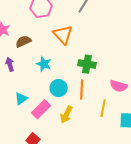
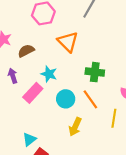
orange line: (82, 89) -> (90, 99), turned -36
cyan triangle: (21, 99) -> (29, 139), moved
pink rectangle: (41, 109) -> (33, 93), moved

